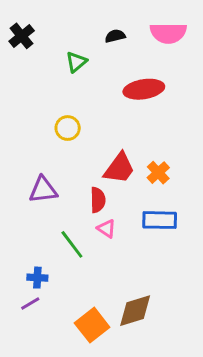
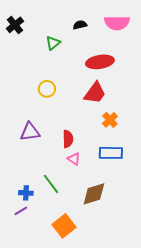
red trapezoid: (119, 168) -> (95, 93), moved
green line: (72, 244) -> (51, 184), moved
brown diamond: (135, 311) -> (94, 194), moved

